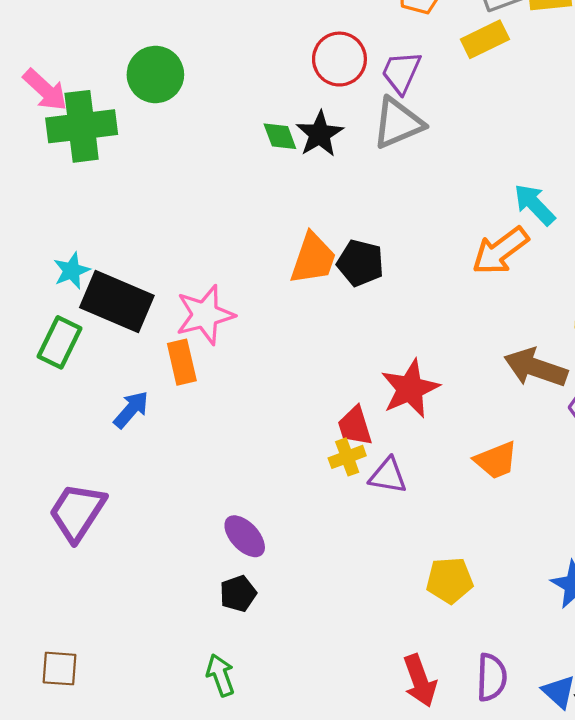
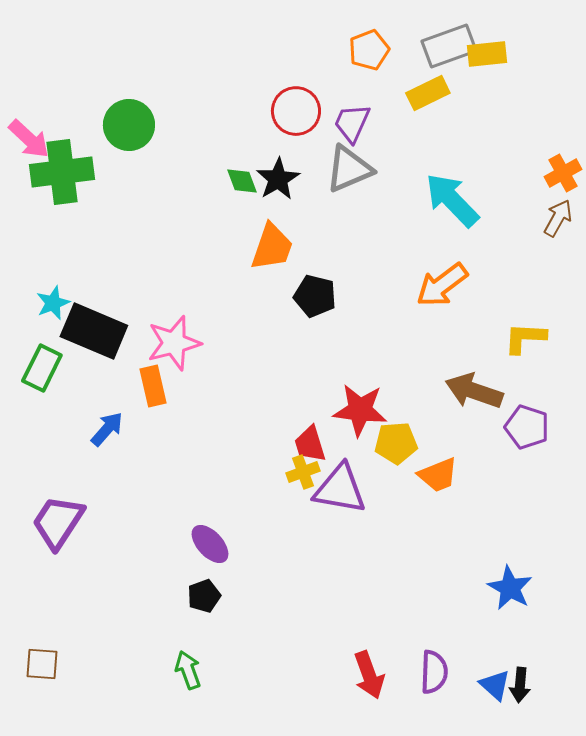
cyan arrow: (535, 205) -> (452, 200), moved, size x1.4
orange trapezoid: (313, 259) -> (272, 247), moved
red star: (410, 389) -> (360, 410), turned 30
purple triangle: (388, 476) -> (340, 489), size x1.5
yellow pentagon: (450, 580) -> (396, 443), moved

